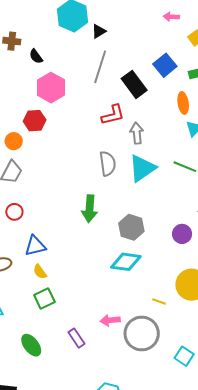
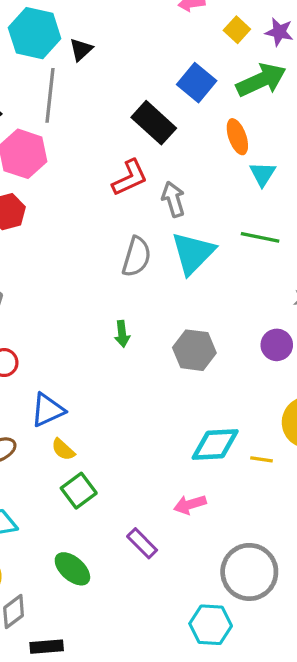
gray line: (100, 67) -> (50, 95), moved
gray semicircle: (108, 164) -> (137, 257), turned 35
green arrow: (90, 209) -> (122, 334), size x0.6
cyan diamond: (126, 262) -> (215, 445), moved
gray circle: (142, 334) -> (249, 572), moved

